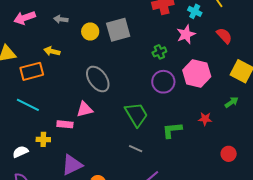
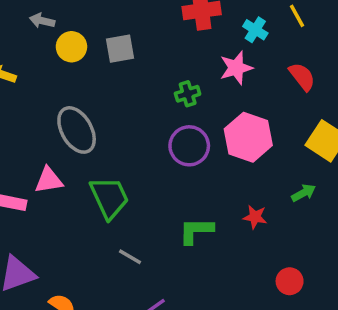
gray arrow: (61, 19) -> (42, 21), moved
gray square: (118, 30) -> (120, 49), size x0.7
green trapezoid: (136, 114) -> (109, 198), moved

